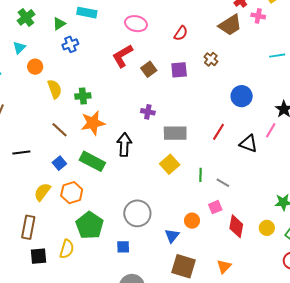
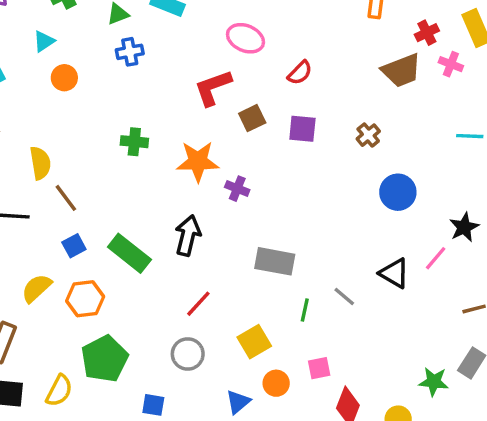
red semicircle: (181, 33) -> (300, 73), moved
brown cross: (211, 59) -> (368, 135), moved
yellow semicircle: (55, 89) -> (40, 163), moved
orange star: (93, 123) -> (198, 161), moved
brown line: (60, 130) -> (66, 198), moved
red line: (218, 132) -> (198, 304), moved
gray rectangle: (175, 133) -> (275, 261), moved
yellow square: (170, 164) -> (254, 342), moved
gray line: (223, 183) -> (344, 296), moved
gray circle: (137, 213) -> (188, 354), size x0.7

